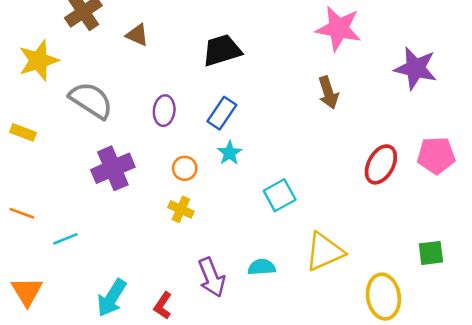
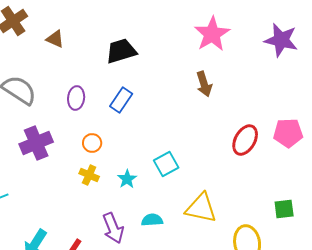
pink star: (339, 29) -> (212, 34), turned 30
purple star: (416, 68) -> (281, 40), moved
cyan star: (230, 153) -> (127, 179), moved
yellow triangle: (324, 252) -> (201, 208), turned 36

